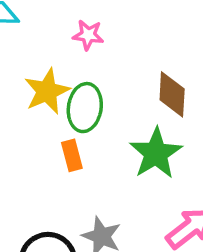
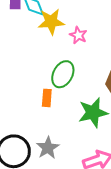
yellow star: (47, 91) -> (51, 22), moved

